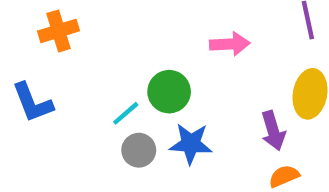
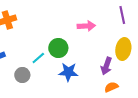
purple arrow: (273, 131) -> (106, 66), turned 36
gray circle: (139, 150) -> (22, 75), moved

